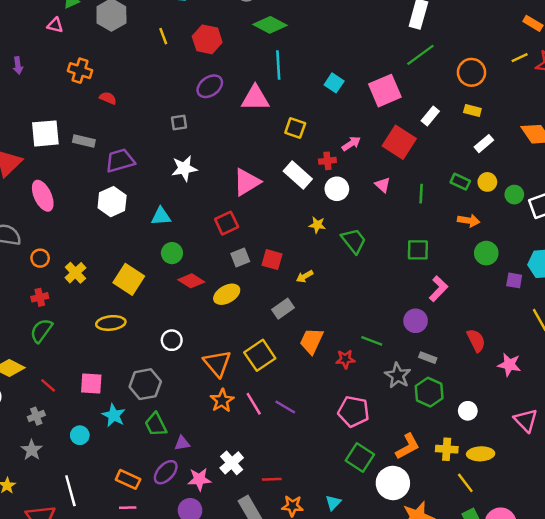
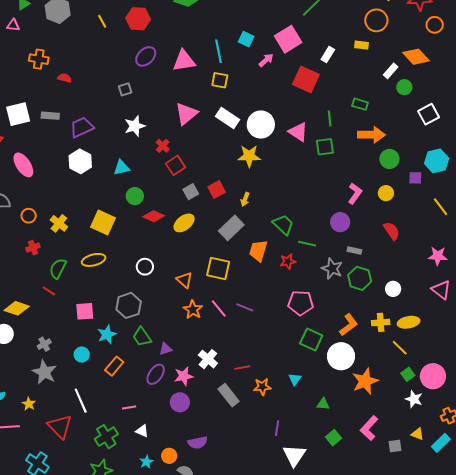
cyan line: (278, 65) -> (219, 51), moved
orange circle: (471, 72) -> (376, 20), moved
pink arrow: (351, 144) -> (266, 60), moved
white rectangle: (484, 144) -> (391, 71), moved
red cross: (327, 161) -> (163, 146), moved, turned -32
pink triangle: (247, 182) -> (186, 114), moved
yellow circle: (487, 182) -> (386, 193), moved
pink triangle: (383, 185) -> (298, 132), moved, size x1.5
white circle: (337, 189) -> (261, 125), size x1.4
green circle: (514, 195) -> (404, 87), moved
orange arrow: (469, 221) -> (371, 135), size x1.5
yellow star: (317, 225) -> (249, 156), size x1.6
green trapezoid: (354, 241) -> (283, 225), moved
green square: (418, 250) -> (325, 147), moved
red square: (272, 260) -> (217, 189), turned -36
yellow arrow: (305, 276) -> (245, 199), turned -32
gray rectangle: (283, 309) -> (231, 228), size x1.4
green semicircle: (41, 331) -> (58, 268), moved
yellow square: (260, 355) -> (218, 269), turned -35
orange triangle: (217, 363) -> (185, 280), size x0.7
pink star: (509, 365) -> (438, 256), moved
red line: (48, 385) -> (49, 291), moved
cyan star: (114, 415) -> (107, 334), turned 30
gray star: (32, 450) -> (44, 372), size x1.4
orange rectangle: (128, 479) -> (114, 366), moved, turned -66

